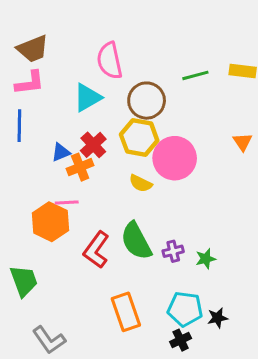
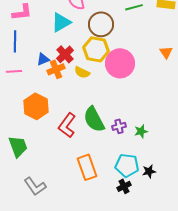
yellow semicircle: (141, 183) -> (82, 72), moved
pink line: (67, 203) -> (14, 71), moved

